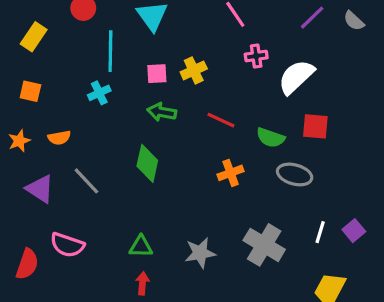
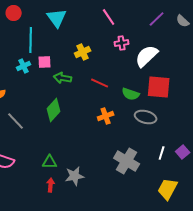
pink square: (157, 74) -> (45, 62), moved
red square: (315, 126) -> (159, 87), size x1.4
green diamond: (147, 163) -> (54, 110), turned 30
gray star: (200, 253) -> (75, 176), moved

